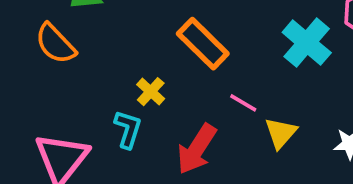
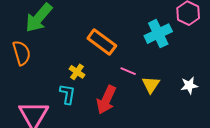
cyan cross: (307, 43) -> (158, 34), turned 32
orange semicircle: (55, 44) -> (22, 53), turned -145

